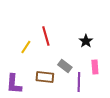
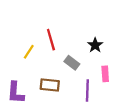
gray rectangle: (65, 66) -> (72, 63), moved

